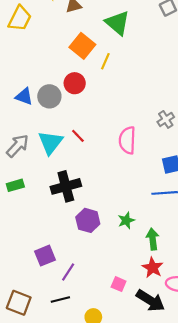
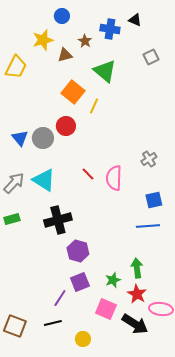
blue triangle: (24, 96) -> (20, 138), turned 30
red line: (78, 136) -> (88, 174), moved
cyan triangle: (50, 142) -> (44, 180), turned -35
green star: (126, 220) -> (113, 280), moved
purple square: (45, 256) -> (80, 282), moved
pink square: (119, 284) -> (106, 309), size x1.5

